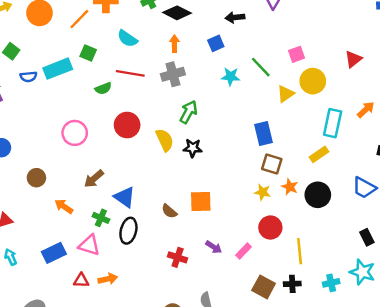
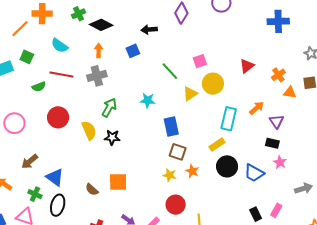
cyan star: (231, 77) -> (148, 100), moved
black circle: (318, 195) -> (227, 166), moved

